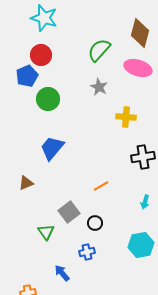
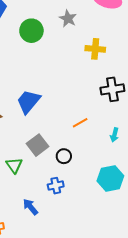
green circle: (48, 99) -> (31, 31), moved
blue trapezoid: (52, 148) -> (28, 102), moved
orange line: (101, 186) -> (80, 123), moved

